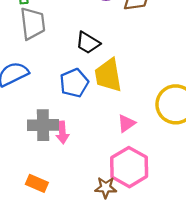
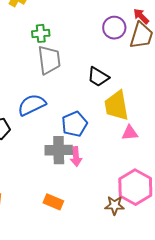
blue pentagon: (74, 83) -> (74, 124), moved
pink triangle: (126, 123) -> (130, 133), moved, turned 30

